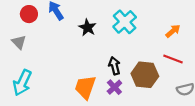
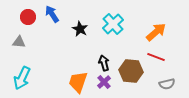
orange arrow: (173, 31) -> (156, 32), size x1.5
gray triangle: (19, 42) -> (19, 42), turned -40

